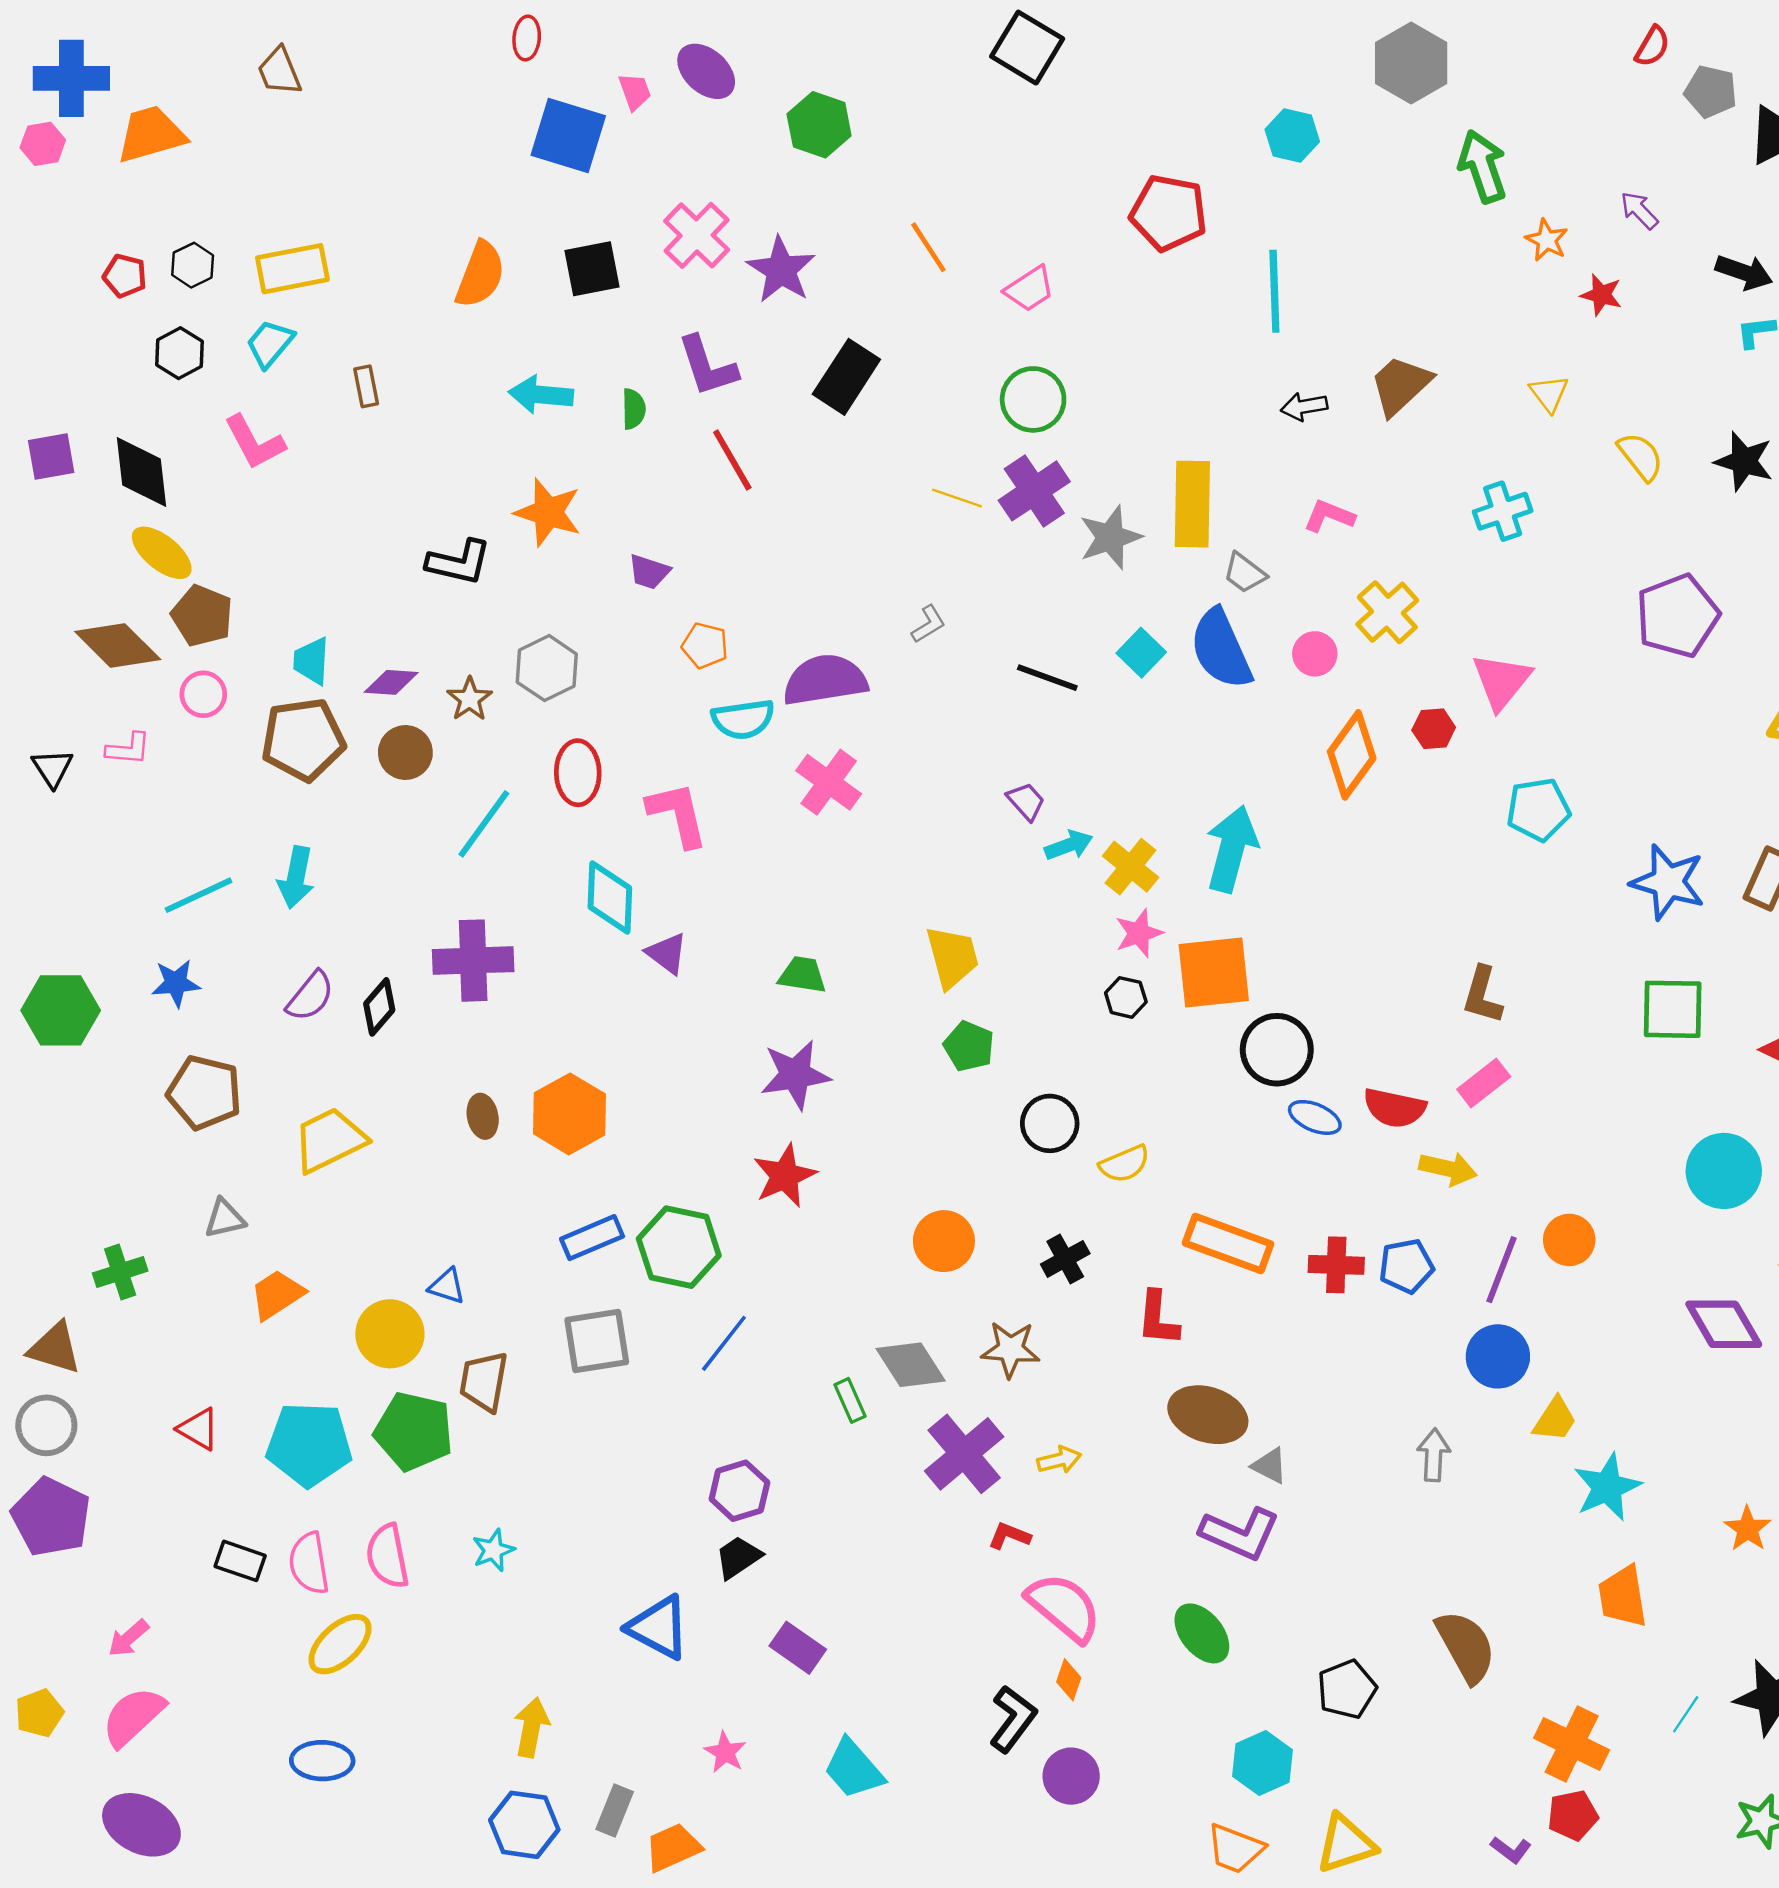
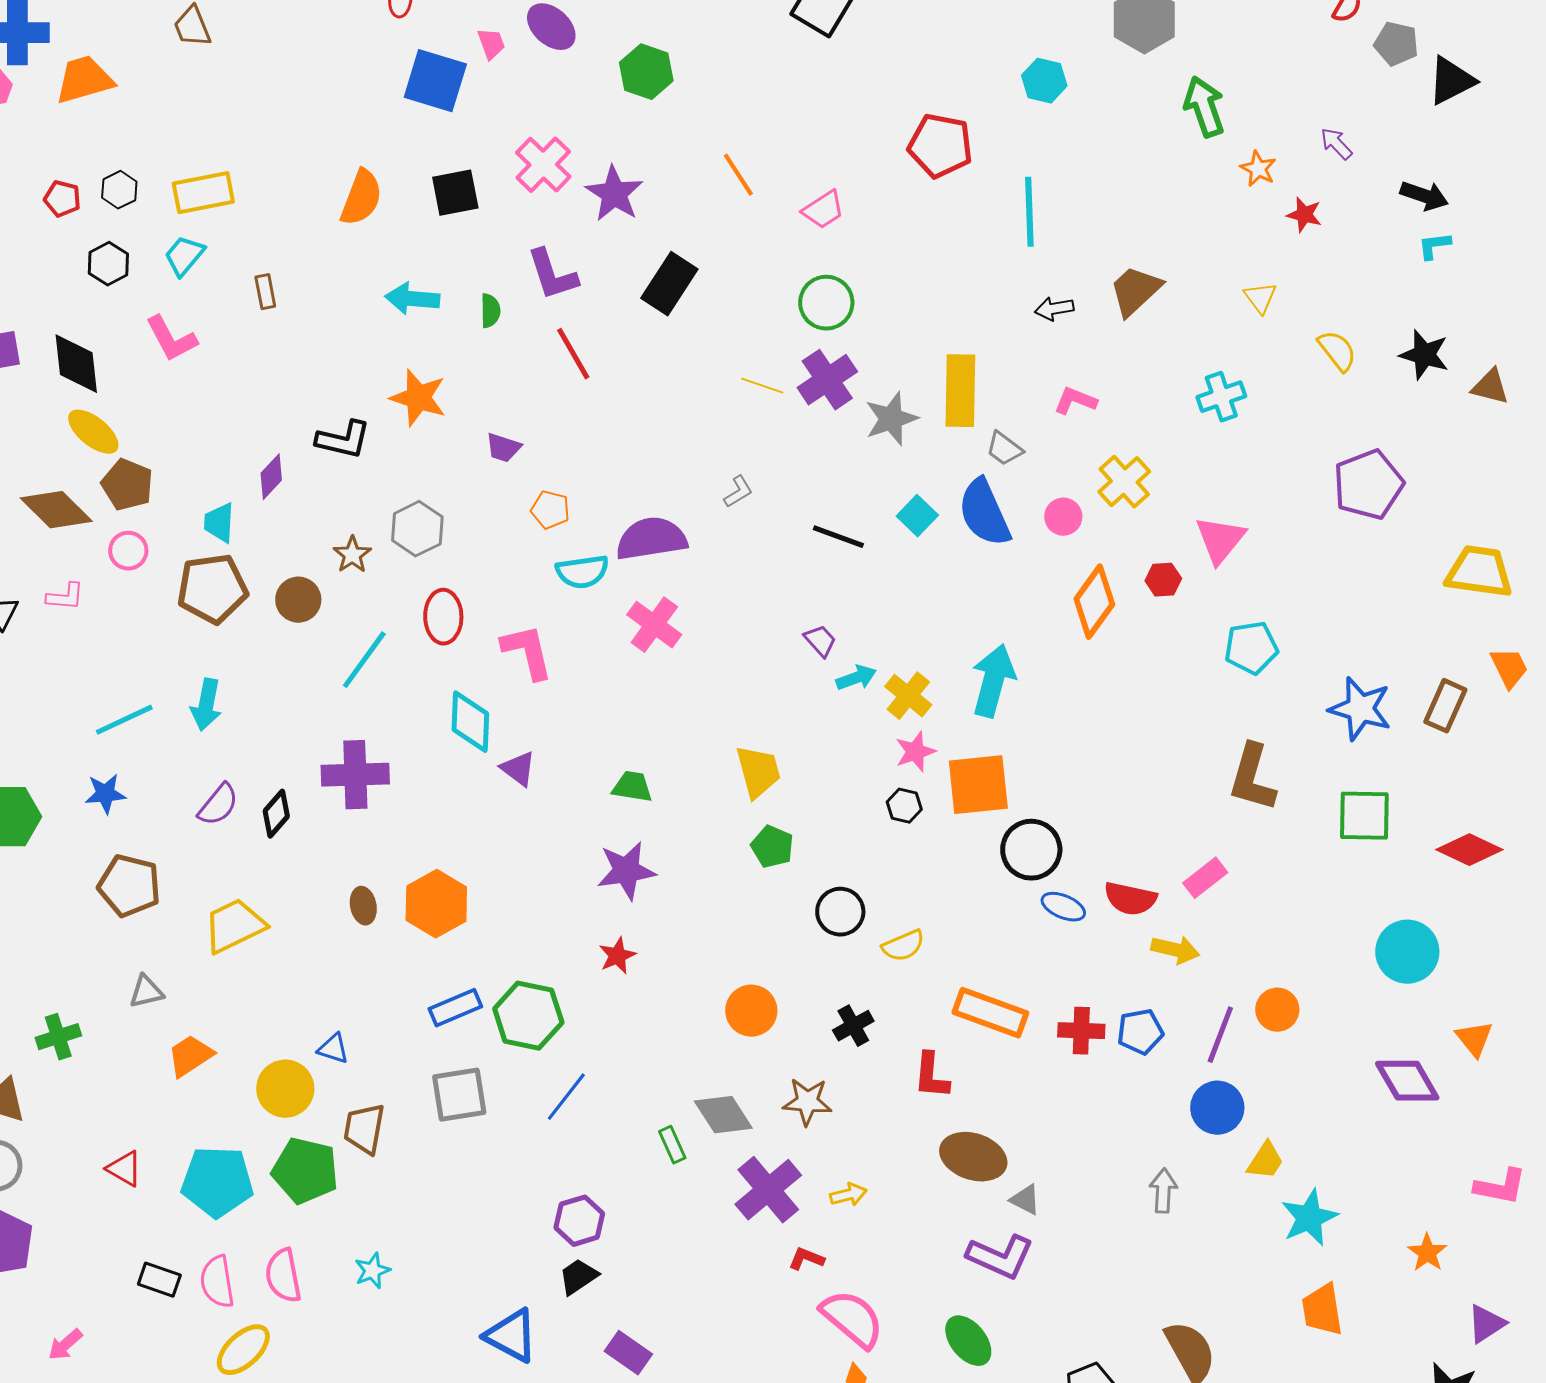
purple diamond: (391, 682) -> (271, 477), moved, turned -51
brown L-shape: (1482, 995) -> (1252, 778), moved, size x1.4
red star: (785, 1176) -> (617, 956), size x0.7

